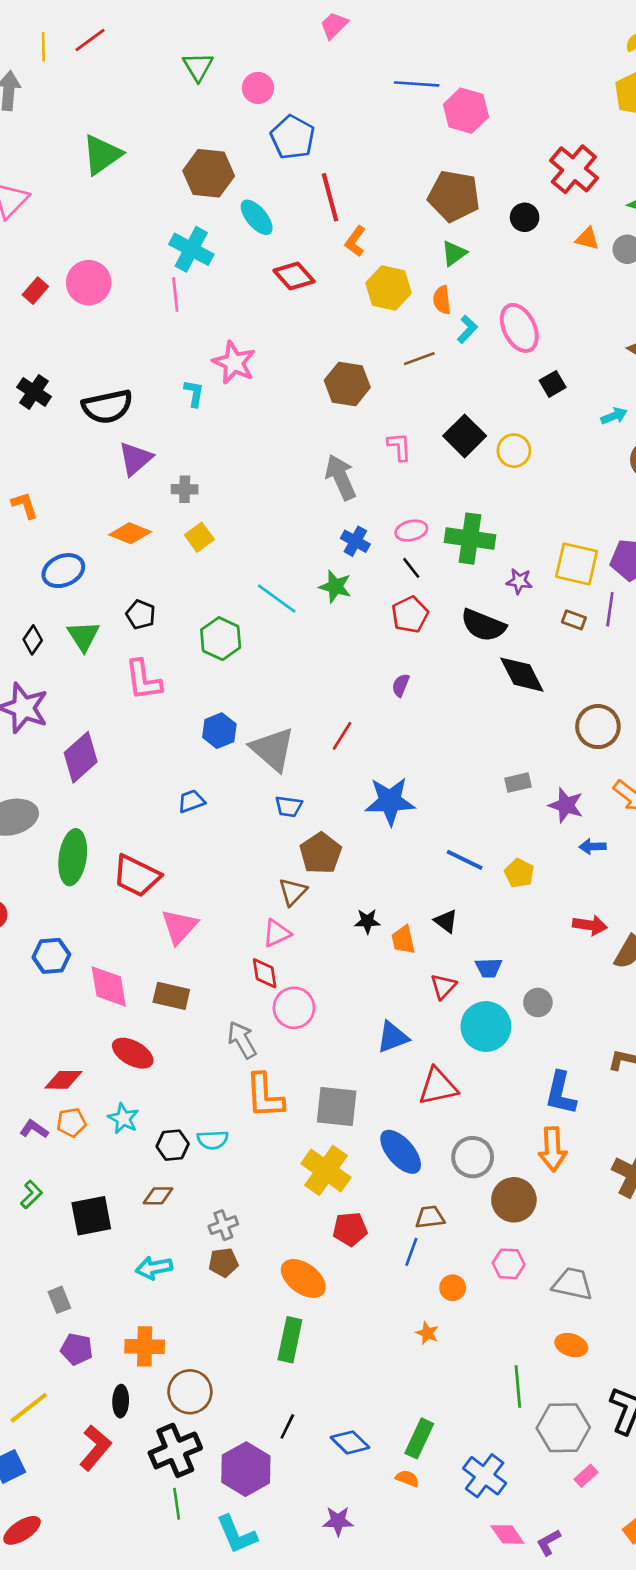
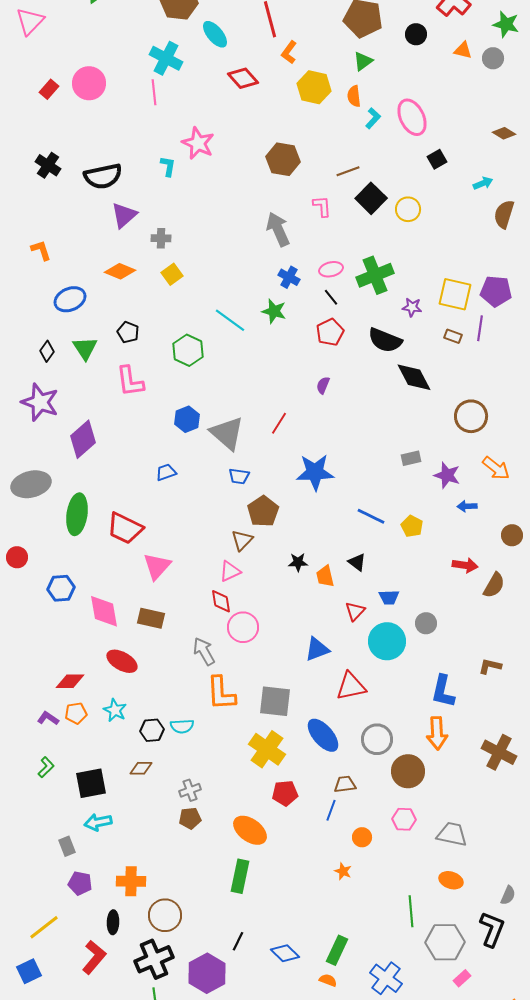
brown line: (419, 359) -> (348, 171), moved
green cross: (470, 539) -> (375, 275), turned -30
cyan arrow: (154, 1268) -> (98, 822), moved

